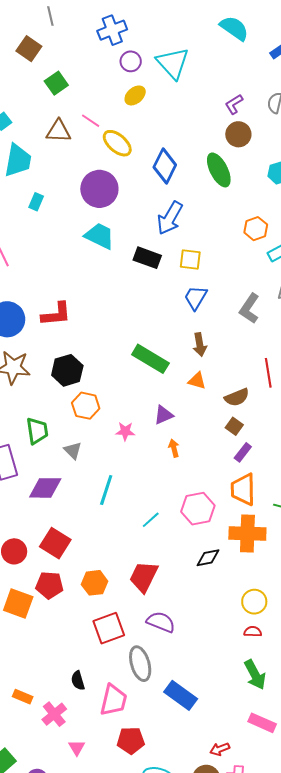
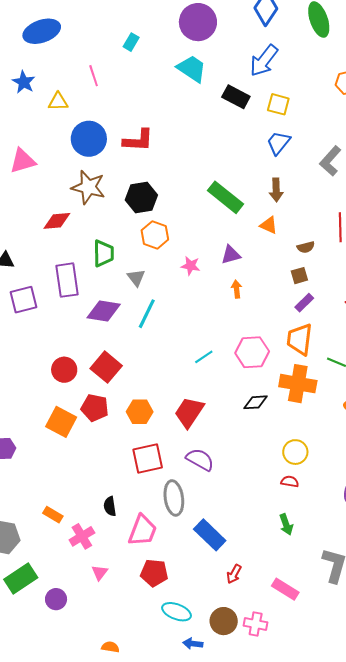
cyan rectangle: (36, 202) -> (131, 42), moved
brown semicircle: (237, 397) -> (306, 247), size x0.7
brown square: (234, 426) -> (299, 276), turned 30
cyan line: (106, 490) -> (147, 314), moved
green arrow: (255, 675) -> (286, 524), size x0.7
pink rectangle: (262, 723) -> (285, 589), moved
red arrow: (220, 749) -> (234, 574), moved, turned -48

